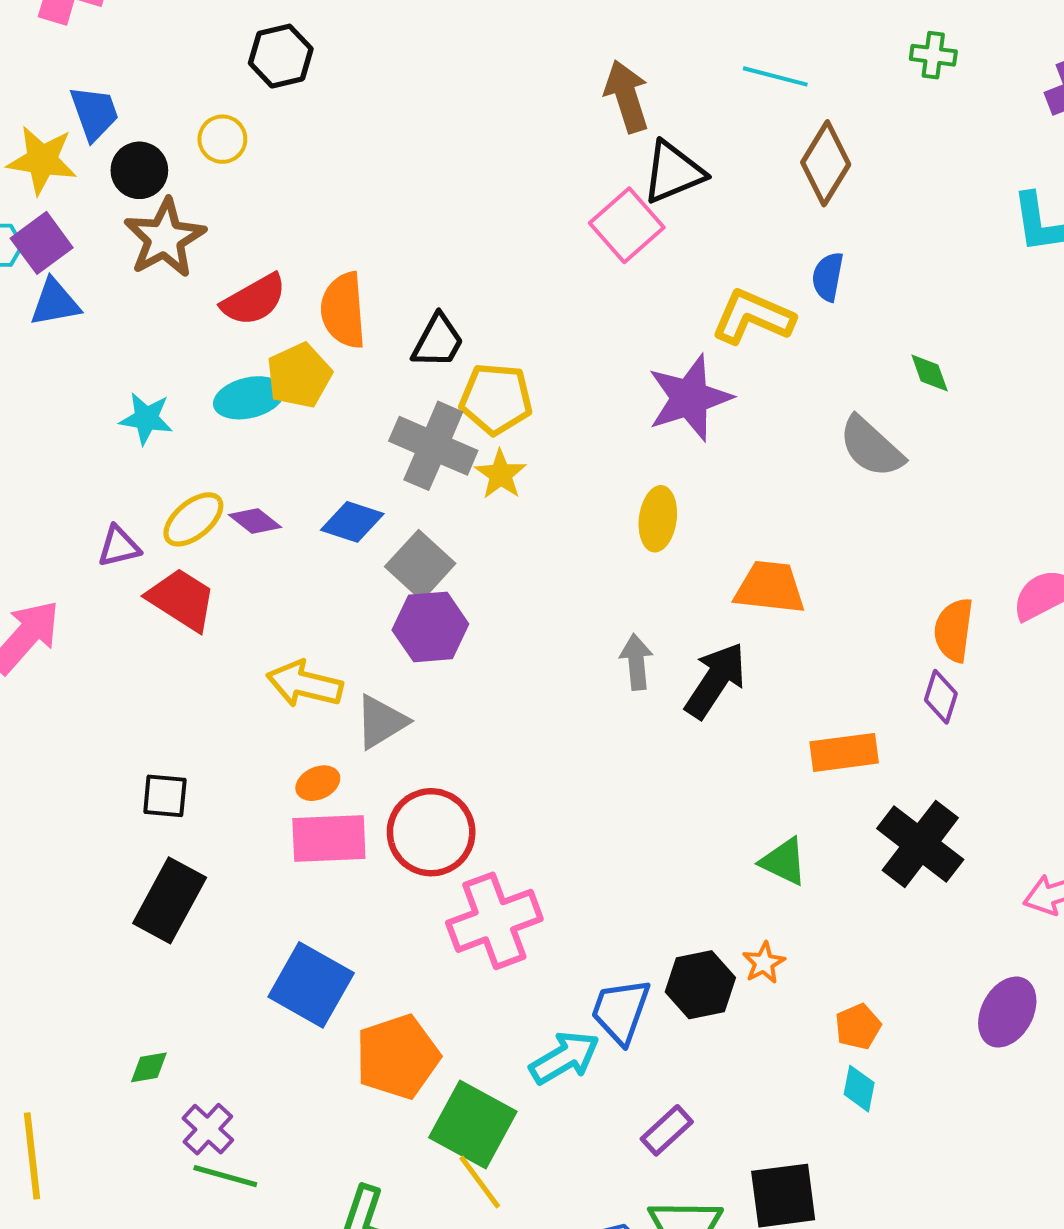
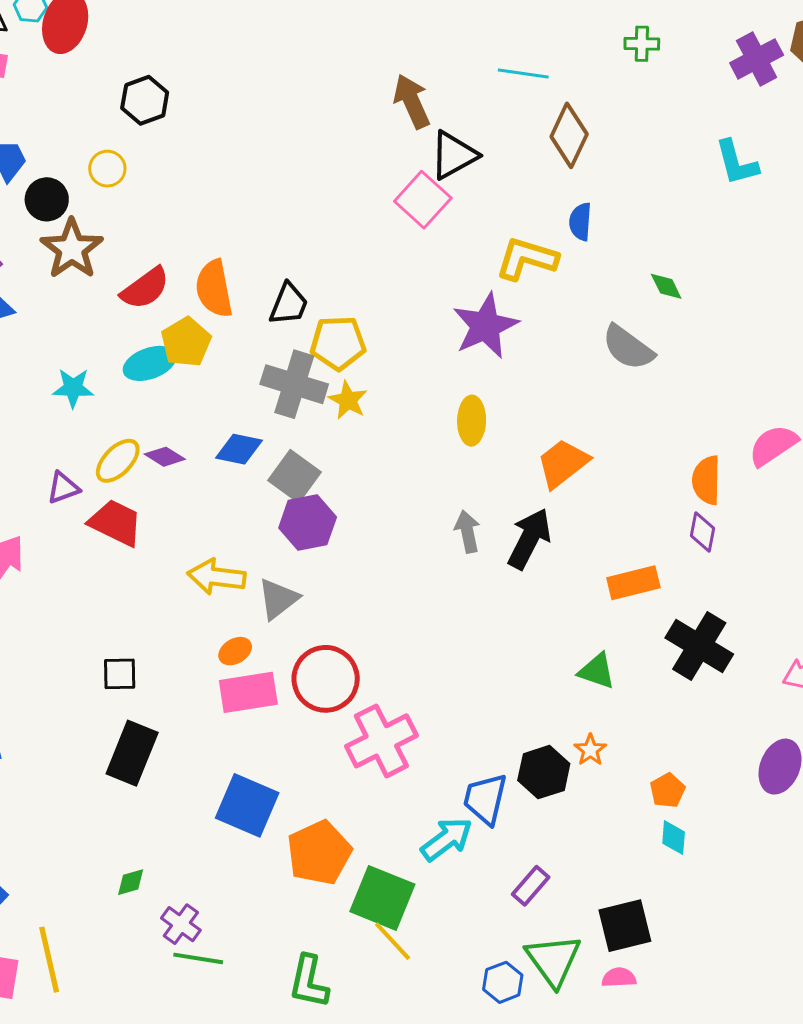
orange trapezoid: (770, 587) -> (563, 463), turned -38

